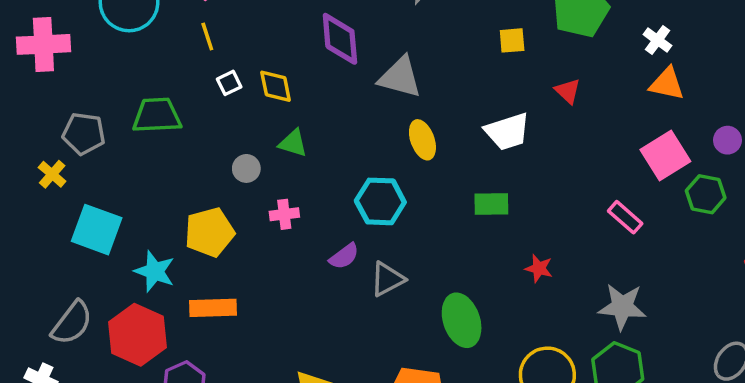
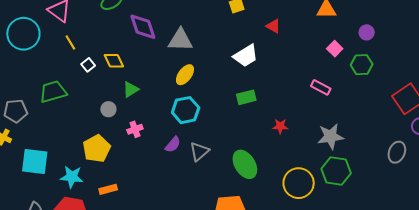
yellow ellipse: (422, 140) -> (185, 75), moved, turned 70
green triangle: (293, 143) -> (131, 89), turned -36
pink square: (665, 155) -> (335, 49), size x0.6
orange rectangle: (213, 308) -> (108, 189), size x0.7

